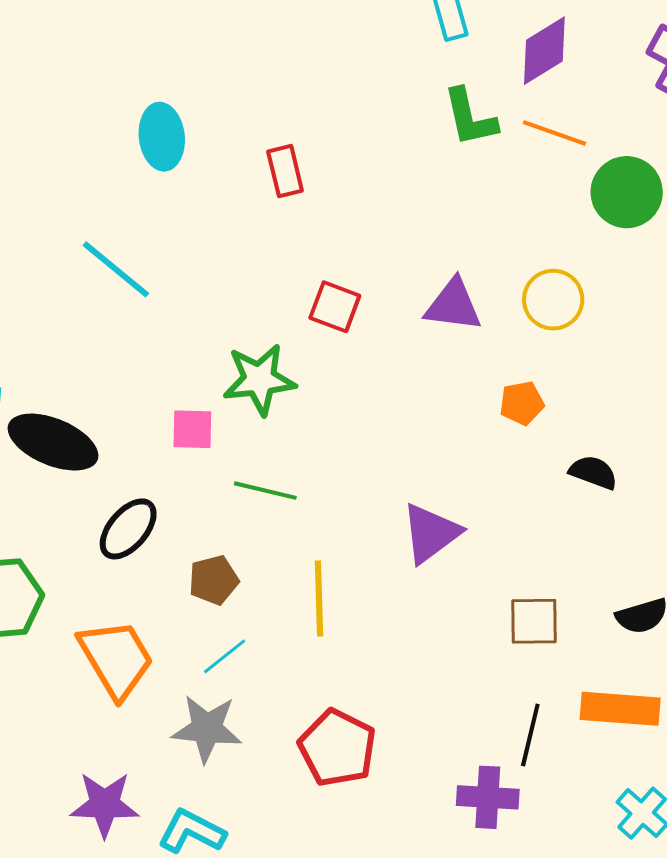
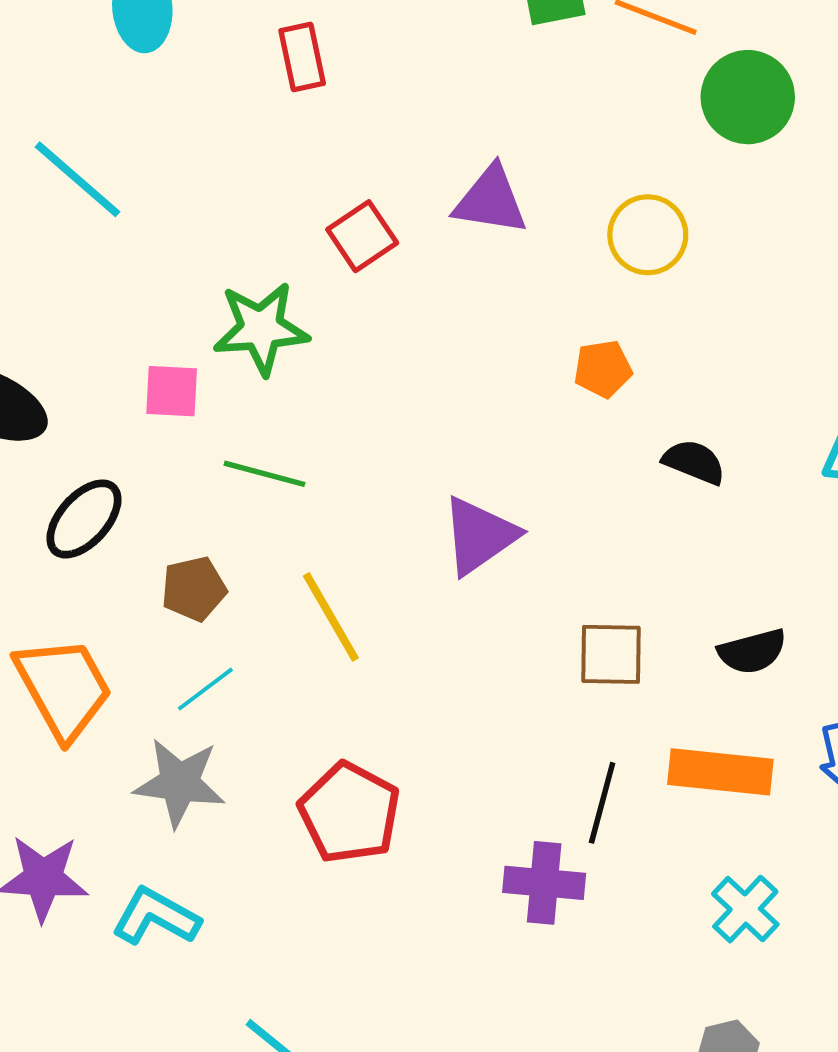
purple triangle: (453, 305) -> (491, 200), moved
red square: (335, 307) -> (362, 236), turned 34
yellow line: (319, 599) -> (331, 617), turned -30

